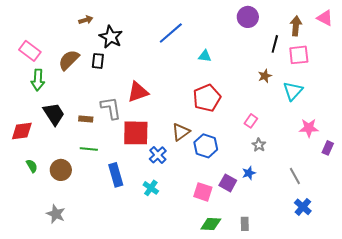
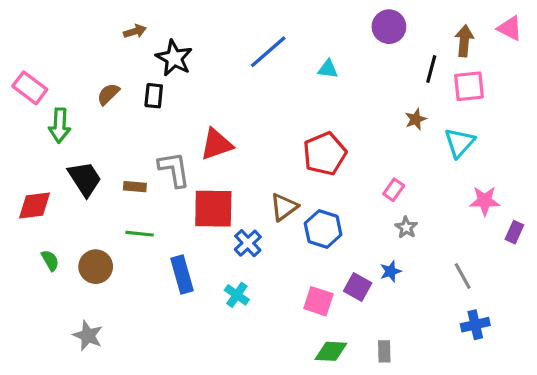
pink rectangle: (30, 51) -> (30, 88), moved
cyan triangle: (205, 56) -> (328, 69), moved
brown semicircle: (69, 60) -> (108, 94), size x0.7
blue cross: (303, 207) -> (475, 325), turned 36

